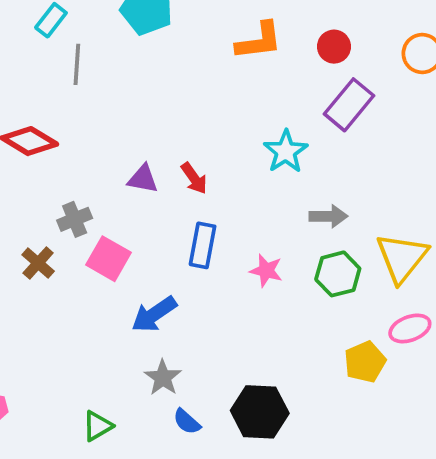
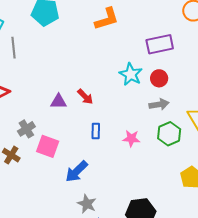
red circle: (334, 47) -> (159, 78), moved
purple rectangle: (349, 105) -> (160, 44), turned 48
blue rectangle: (203, 245) -> (96, 131), size x0.7

